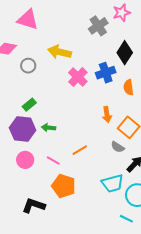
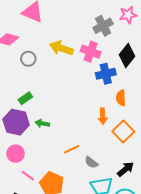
pink cross: (78, 77) -> (91, 52), moved, turned -30
orange semicircle: (129, 87) -> (121, 98), moved
gray semicircle: (118, 147) -> (91, 162), moved
pink line: (53, 160) -> (28, 176), moved

